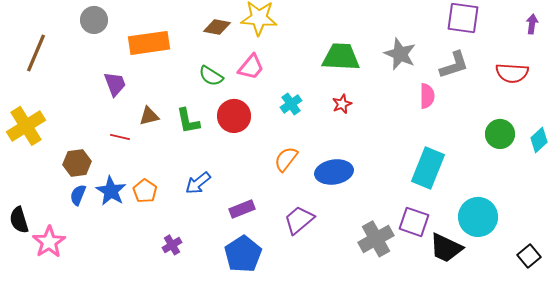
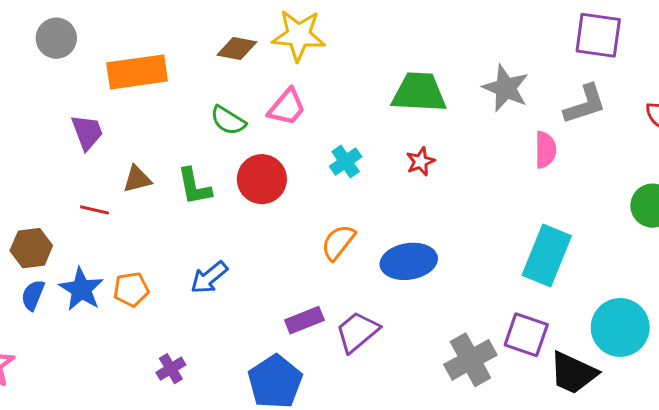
orange pentagon: (145, 191) -> (131, 289), turned 30
purple rectangle: (242, 209) -> (304, 320), moved

